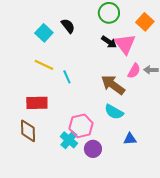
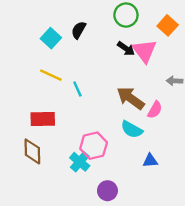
black semicircle: (68, 26) -> (79, 30), turned -112
pink semicircle: (134, 71) -> (155, 110), moved
purple circle: (93, 149) -> (107, 191), moved

